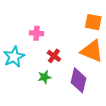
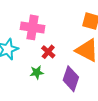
pink cross: (36, 33) -> (33, 27), size x1.6

